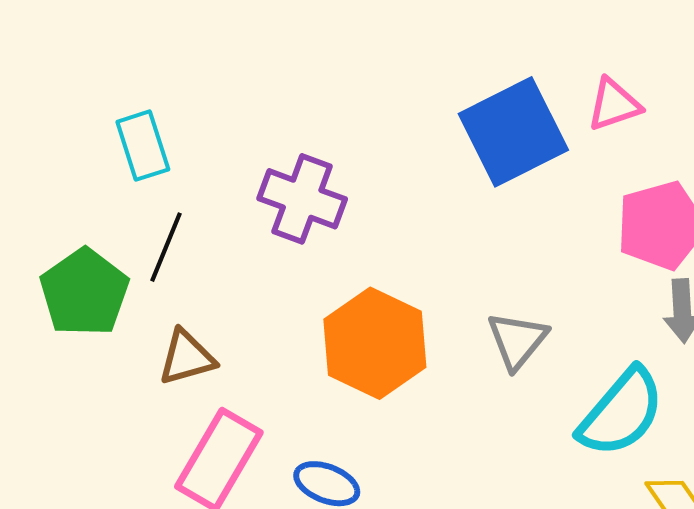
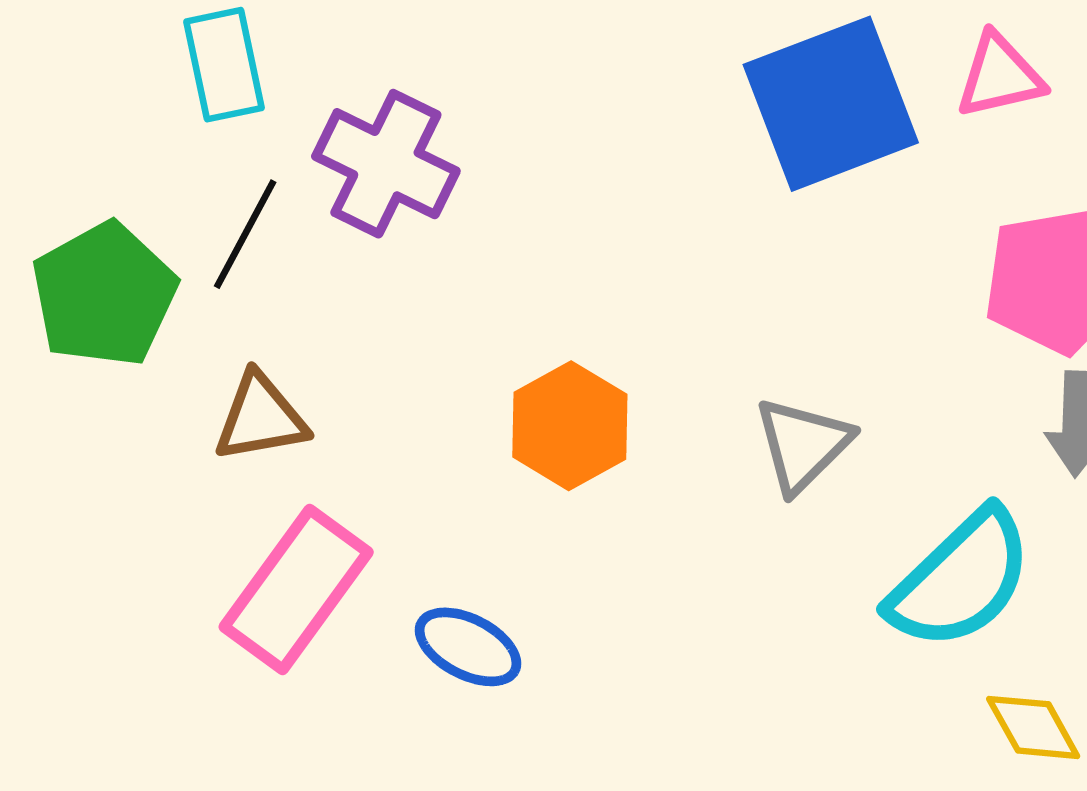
purple cross: (302, 199) -> (386, 164), moved
orange hexagon: (375, 343) -> (570, 426), size x0.7

